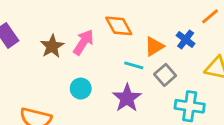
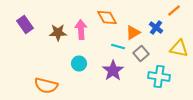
pink arrow: (83, 42) -> (81, 30), turned -36
brown star: (52, 46) -> (58, 32), turned 30

